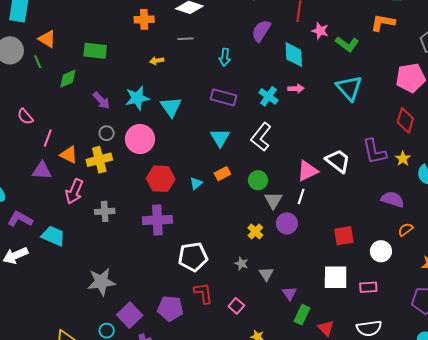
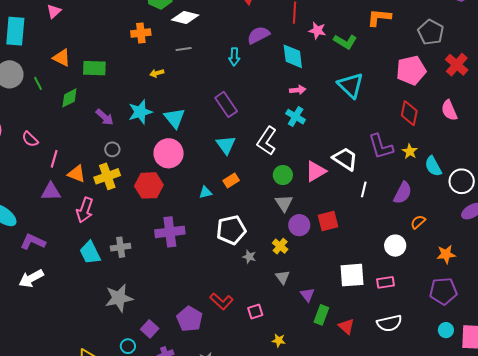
purple semicircle: (261, 31) -> (258, 35), turned 35
orange triangle: (47, 39) -> (62, 58), moved
cyan arrow: (225, 57) -> (234, 57), moved
cyan cross: (268, 96) -> (296, 117), moved
purple rectangle: (223, 97) -> (226, 104), turned 45
pink circle: (140, 139) -> (169, 153), moved
red hexagon: (161, 179) -> (149, 185), moved
green circle: (258, 180) -> (283, 175), moved
cyan triangle: (196, 183) -> (206, 192), turned 32
white line: (301, 196) -> (364, 189), moved
purple semicircle: (393, 199) -> (403, 193), turned 105
gray cross: (105, 211) -> (121, 247), moved
yellow cross: (255, 232) -> (280, 246), moved
cyan trapezoid: (53, 236) -> (90, 253), moved, turned -135
red square: (344, 236) -> (328, 221), moved
white pentagon: (193, 257) -> (231, 230), moved
gray star: (241, 264) -> (249, 257), moved
red L-shape: (203, 293) -> (221, 301), turned 145
pink square: (236, 306) -> (255, 311), turned 35
purple pentagon: (170, 308) -> (190, 319), turned 30
purple square: (130, 315) -> (150, 329), size x0.7

